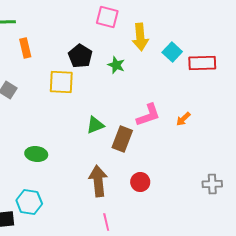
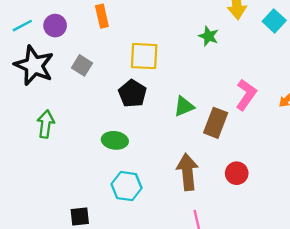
black pentagon: (80, 56) -> (132, 94), moved
pink L-shape: (148, 115) -> (246, 95), turned -36
cyan hexagon: (29, 202) -> (127, 186), moved

